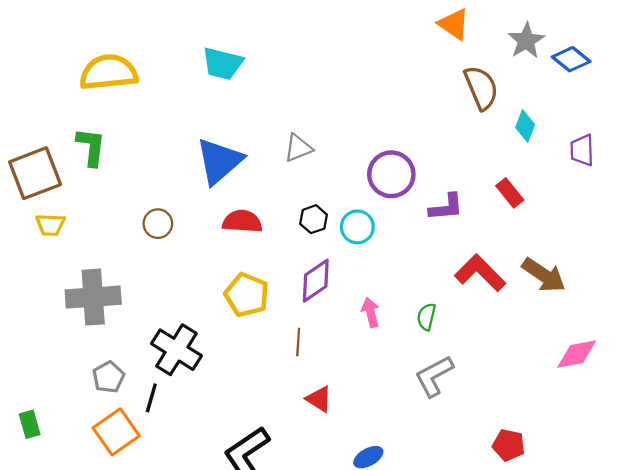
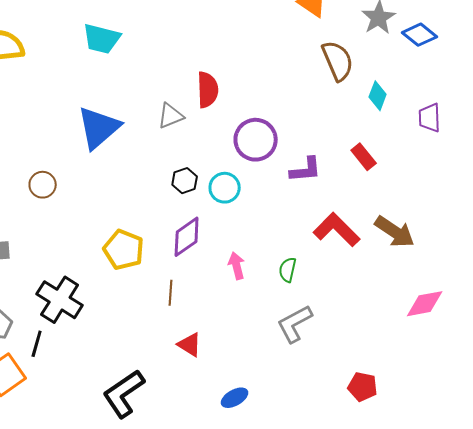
red semicircle: (242, 221) -> (208, 90), moved, turned 84

